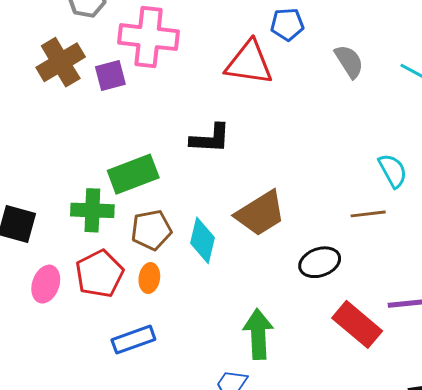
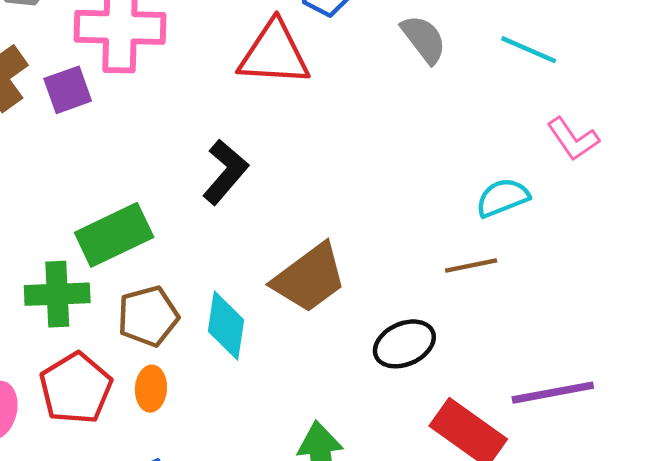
black L-shape: (210, 139) -> (225, 172), turned -48
cyan semicircle: (393, 171) -> (503, 198), turned -78

